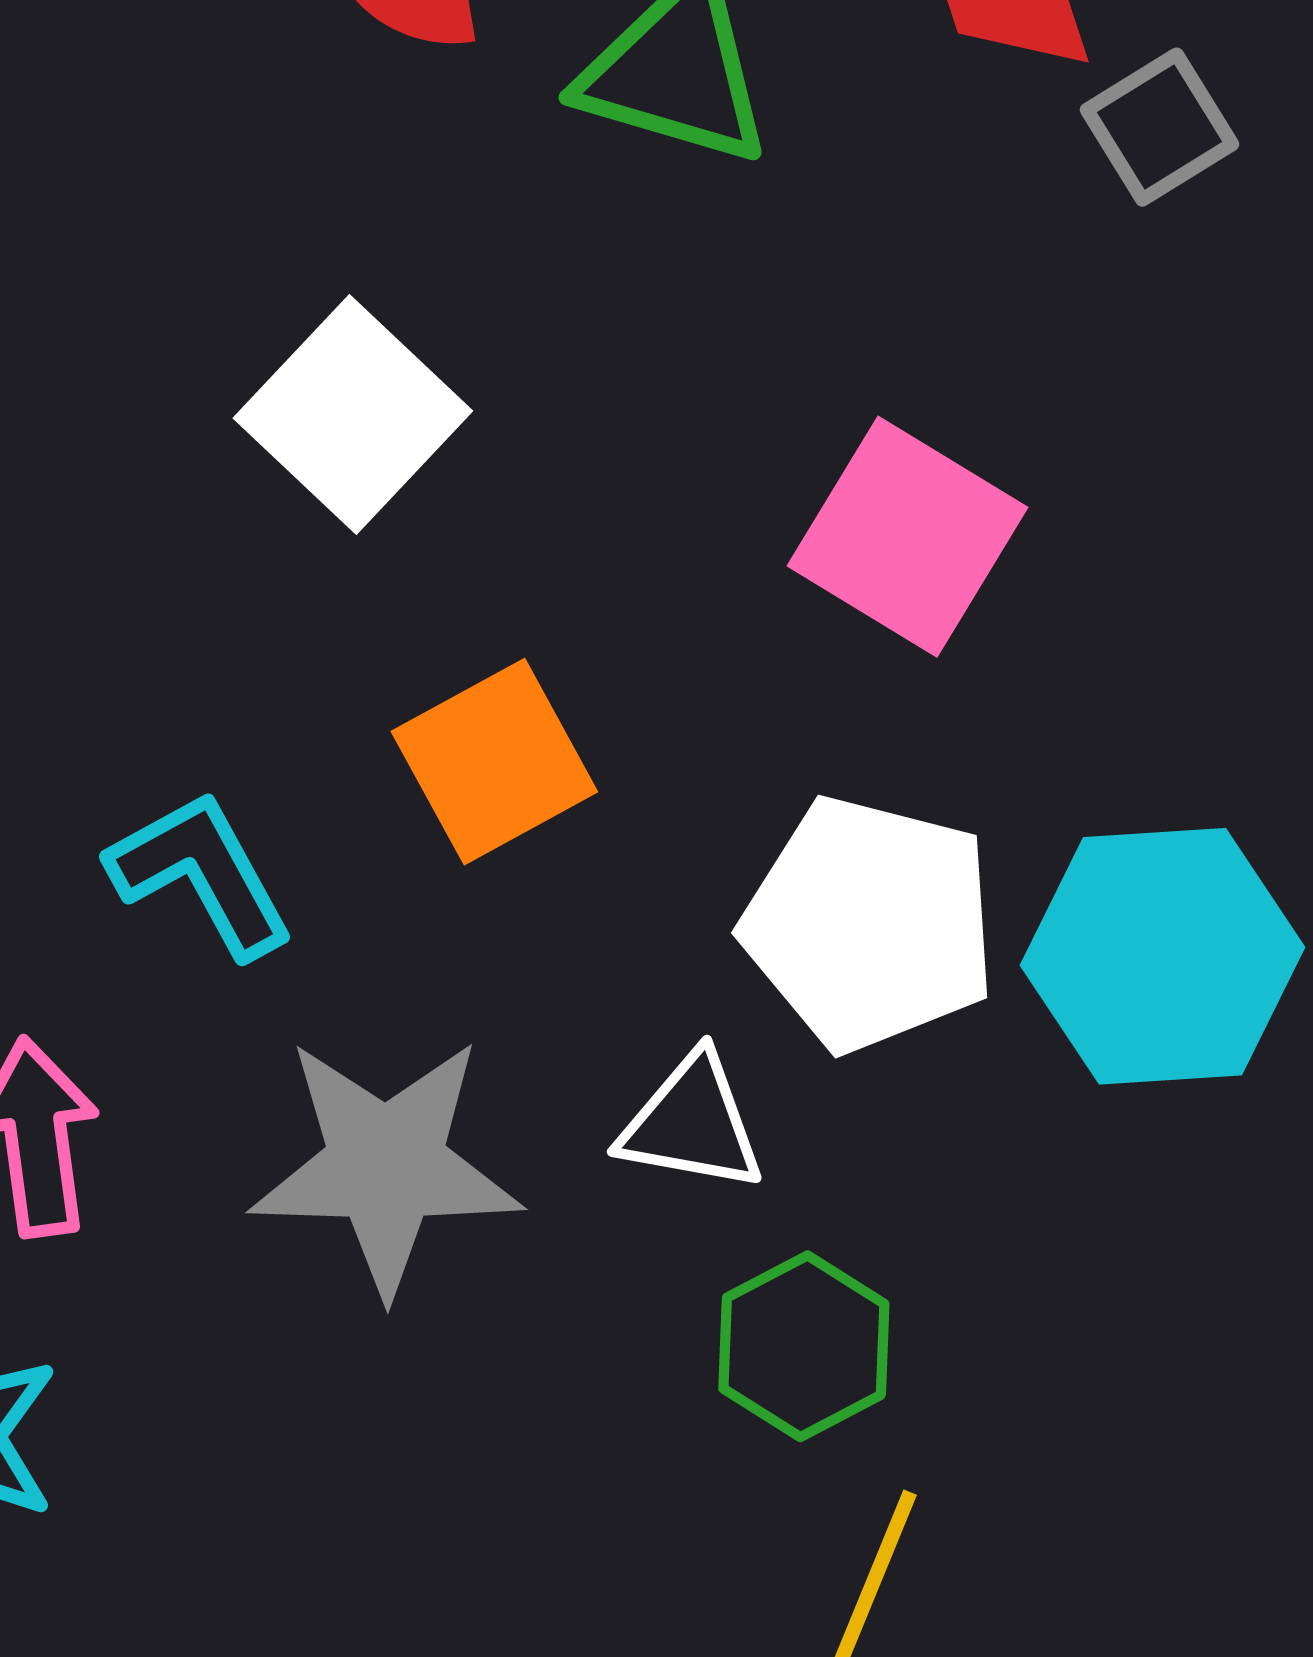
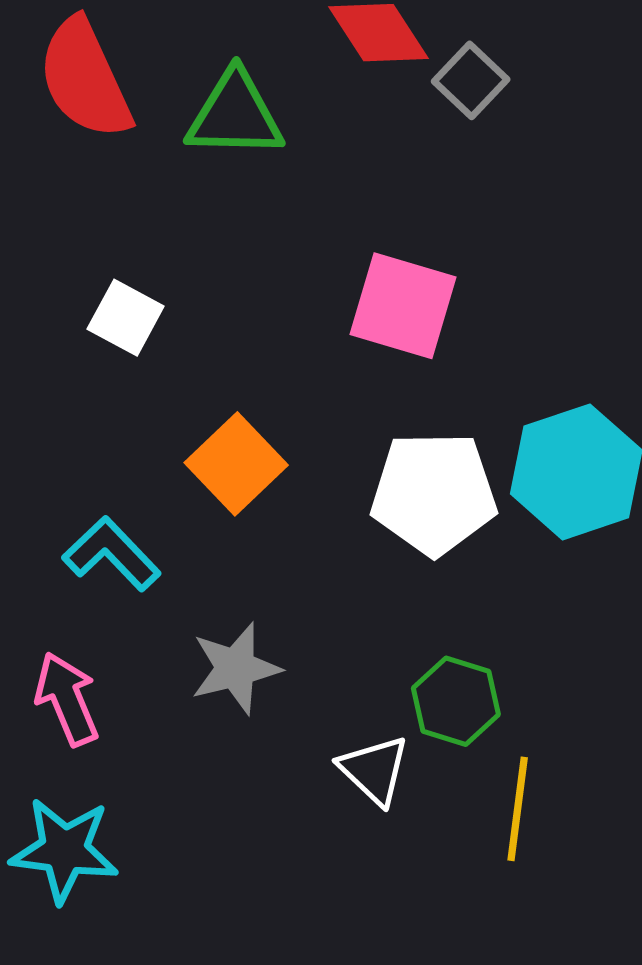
white square: (353, 414) -> (126, 318), size x0.7
white triangle: (692, 1123) -> (374, 770), moved, turned 48
gray star: (386, 1165) -> (236, 668), size x0.7

